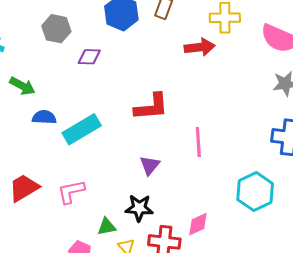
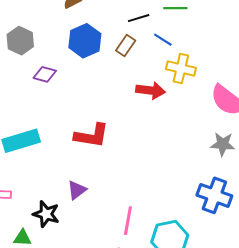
pink line: (198, 142) -> (128, 221), moved
black star: (139, 208) -> (46, 214), moved

